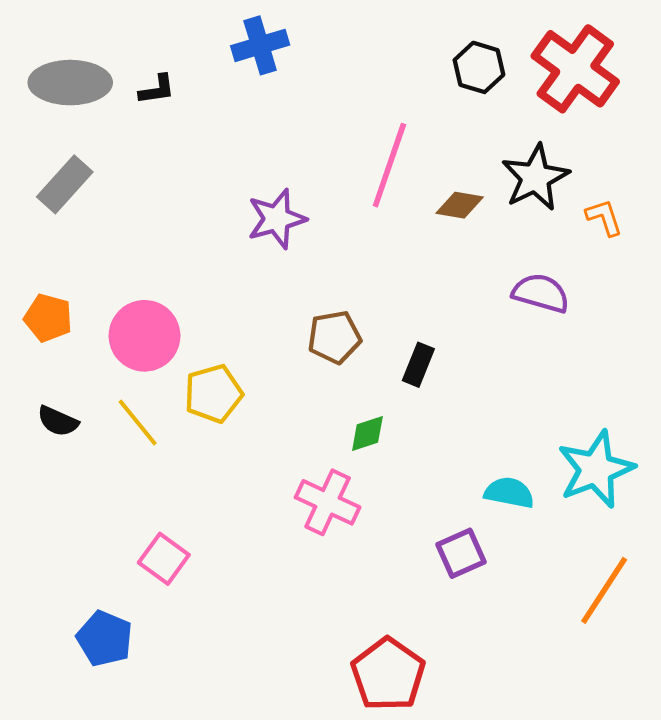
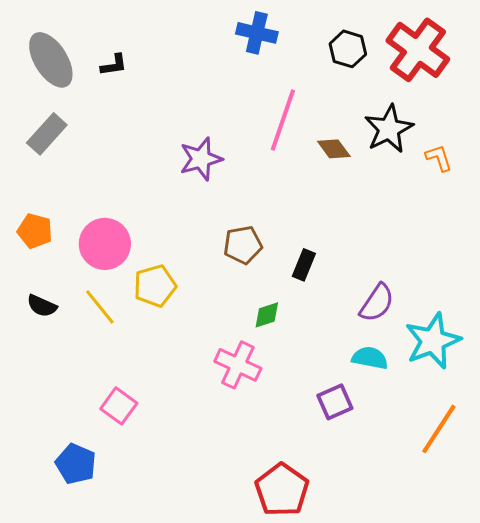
blue cross: (260, 45) -> (257, 33), moved, turned 30
gray ellipse: (70, 83) -> (51, 60), turned 58
brown diamond: (460, 205) -> (334, 149), turned 44
purple semicircle: (541, 293) -> (377, 303), moved, turned 108

